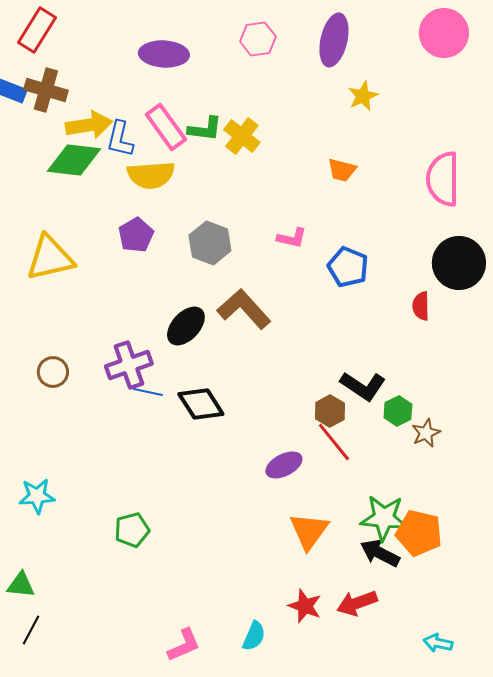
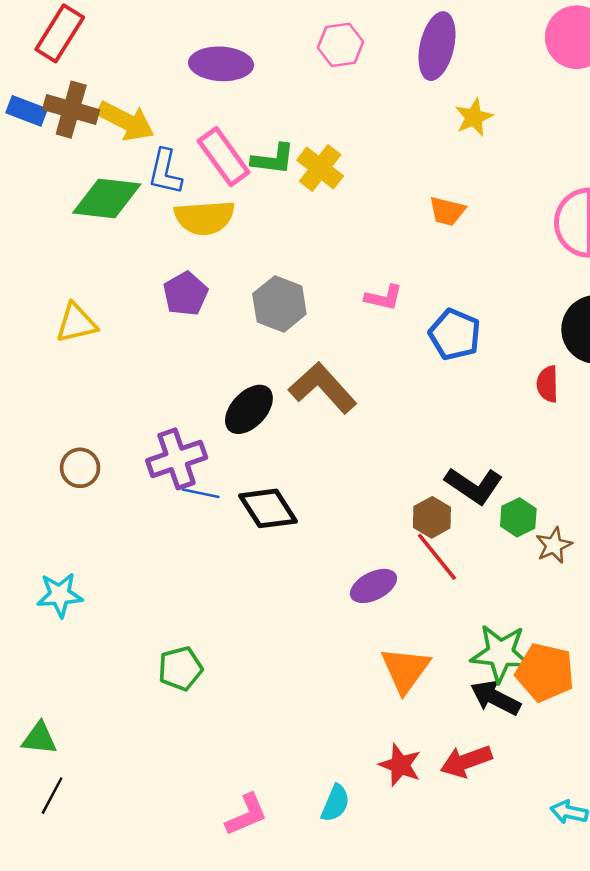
yellow arrow: (89, 125) -> (126, 121), moved, turned 36
yellow triangle: (50, 258) -> (76, 323), size x0.7
cyan star: (37, 496) -> (60, 595), moved

